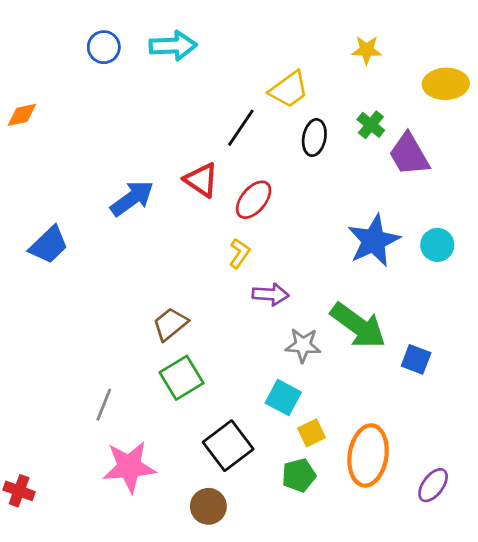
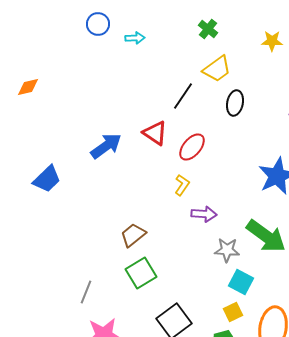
cyan arrow: (173, 46) -> (135, 38), size x0.6
blue circle: (104, 47) -> (98, 24), moved
green cross: (371, 125) -> (208, 29), moved
cyan square: (283, 398) -> (241, 282), moved

